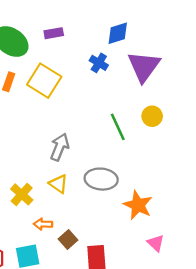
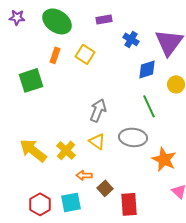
purple rectangle: (54, 33) -> (104, 19), moved
blue diamond: (118, 33) -> (147, 69), moved
yellow square: (44, 81) -> (85, 54), size x0.7
green line: (118, 127) -> (149, 106), moved

